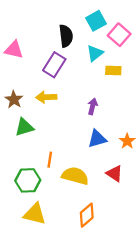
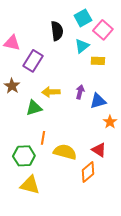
purple rectangle: (54, 65) -> (33, 61), moved
yellow arrow: (46, 97) -> (51, 92), moved
green triangle: (24, 127) -> (34, 108), moved
blue triangle: (97, 139) -> (98, 101), moved
orange diamond: (87, 215) -> (88, 172), moved

